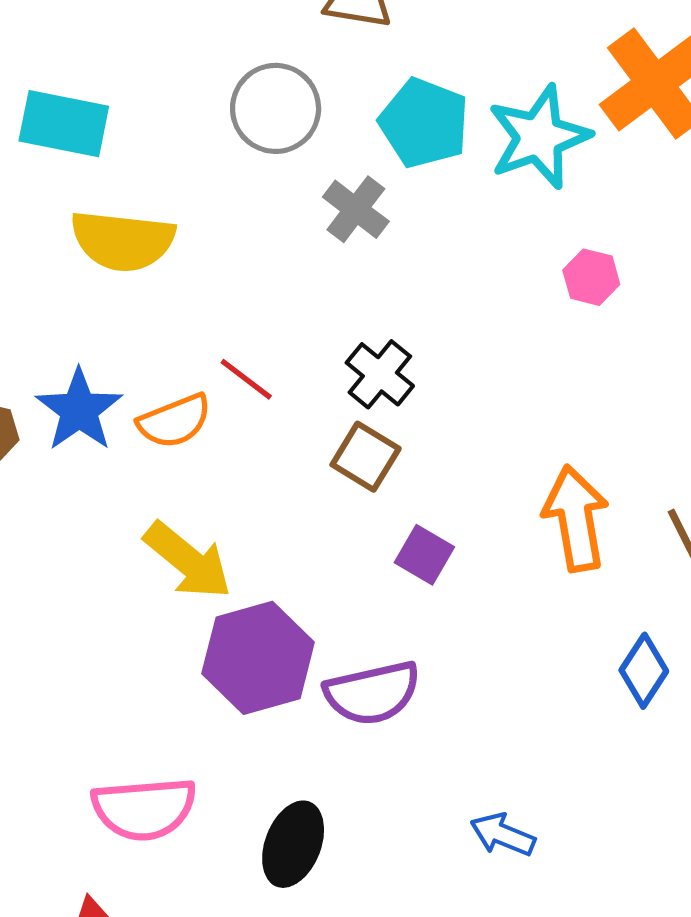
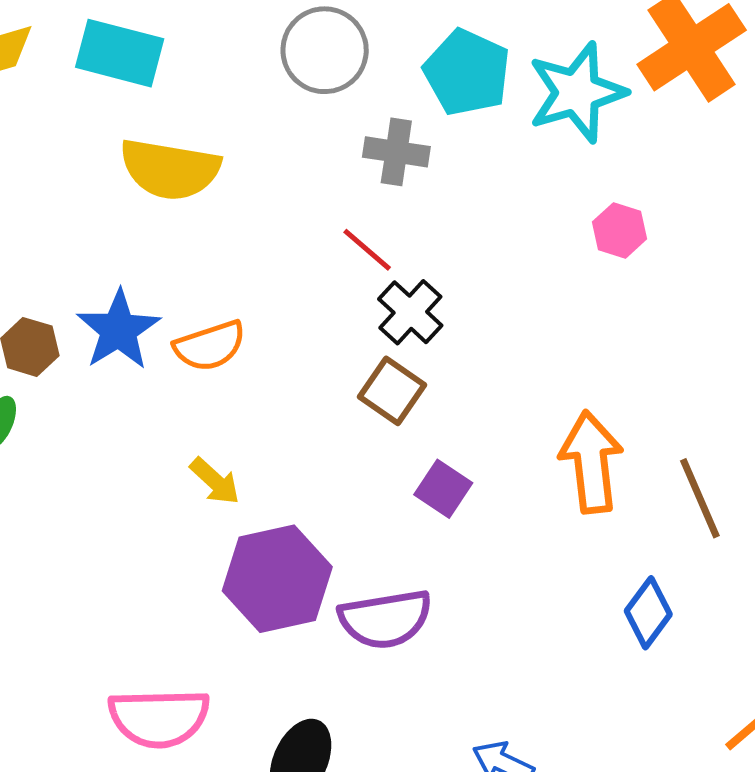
gray cross: (356, 209) -> (396, 152), turned -32
red line: (246, 379) -> (367, 250), moved
yellow arrow: (188, 561) -> (215, 481), size x0.6

